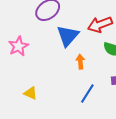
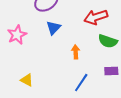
blue triangle: (68, 36) -> (54, 28), moved, size x0.7

